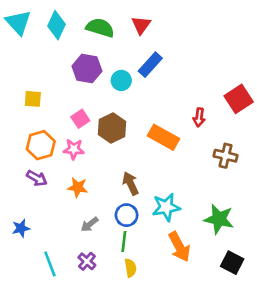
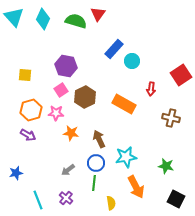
red triangle: (141, 25) -> (98, 14), moved
purple hexagon: (87, 69) -> (66, 66), moved
cyan circle: (121, 80) -> (132, 61), moved
orange star: (78, 187) -> (71, 133), moved
green star: (219, 219) -> (166, 166), size x0.7
yellow semicircle: (130, 268) -> (111, 203), moved

